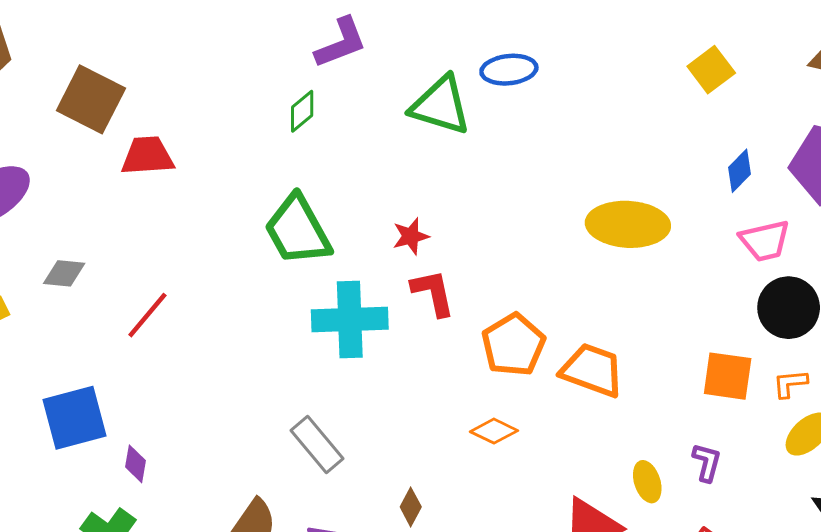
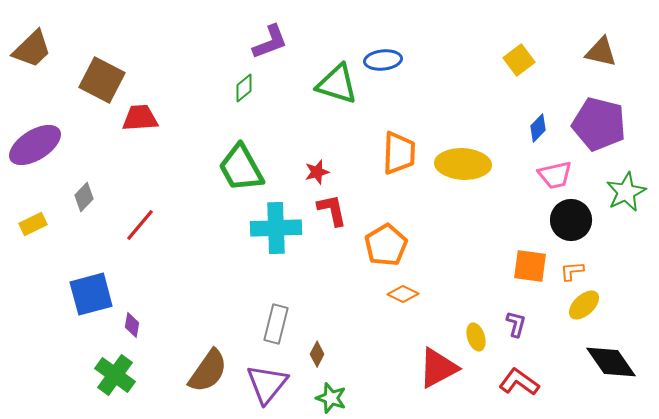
gray diamond: (64, 273) -> (84, 197), turned -52
orange trapezoid: (592, 370) -> (399, 153), moved, turned 72
orange diamond: (494, 431) -> (403, 294), moved
gray rectangle: (317, 444) -> (276, 324), moved, turned 54

